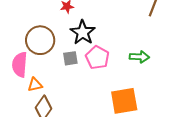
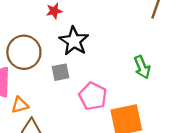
green arrow: (139, 57) -> (142, 67), turned 66
pink pentagon: (97, 58) -> (93, 96), moved

